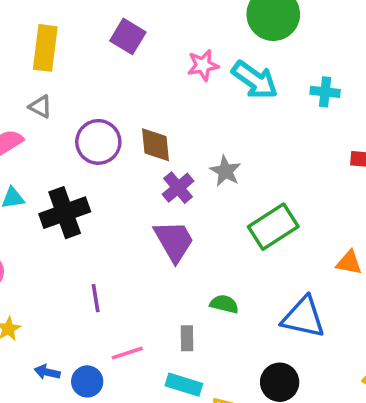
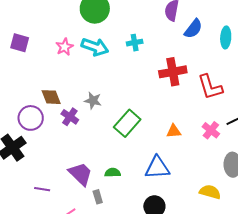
purple circle: (98, 142) -> (31, 118), moved
purple trapezoid: (174, 241) -> (80, 174), moved
purple line: (96, 298) -> (42, 189), turned -56

